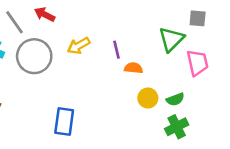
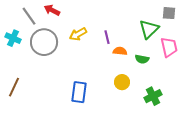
yellow circle: (148, 98) -> (122, 82), moved
green semicircle: (175, 99) -> (142, 59), moved, turned 32
blue rectangle: (64, 122) -> (79, 92), moved

